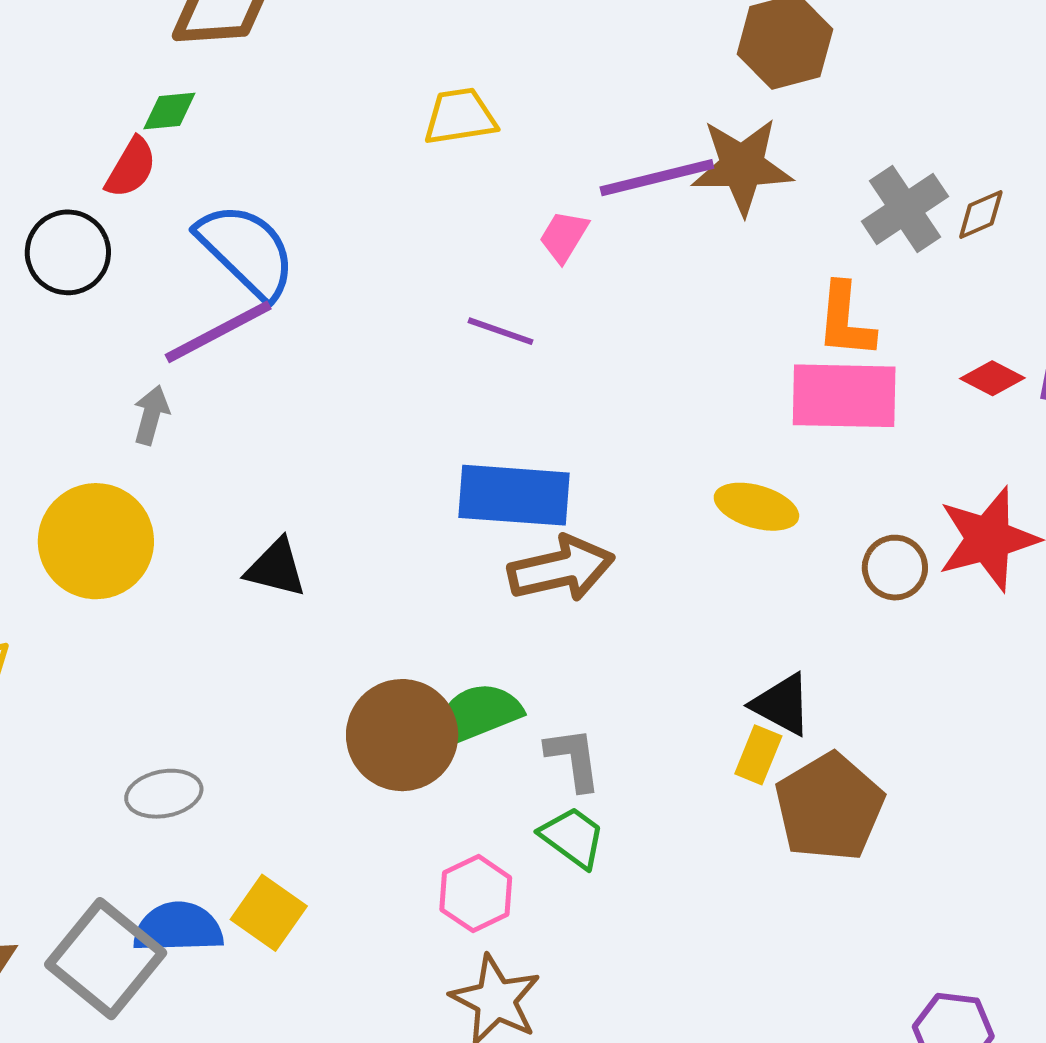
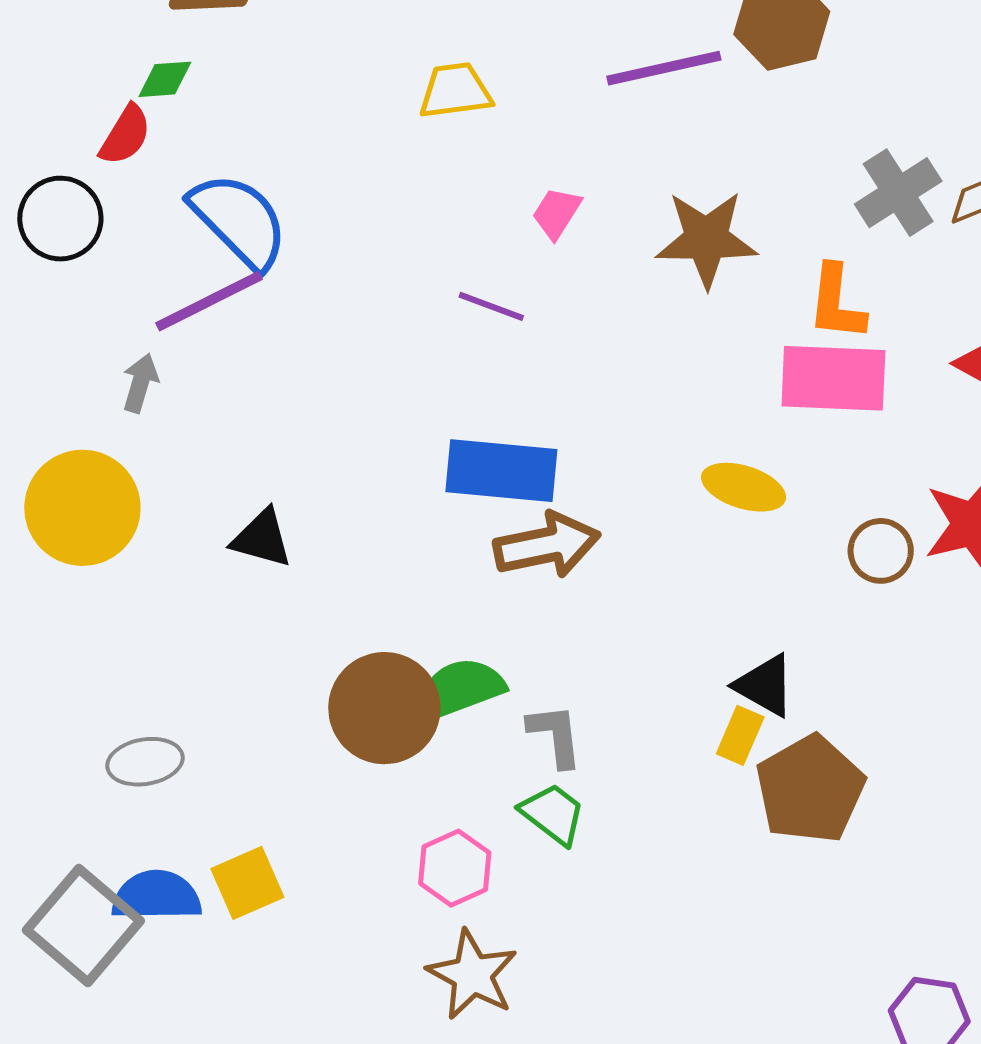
brown star: (742, 166) -> (706, 239), moved
purple line: (657, 178) -> (664, 68), moved
yellow square: (269, 913) -> (247, 883), turned 30

